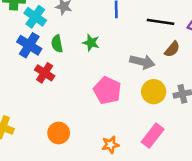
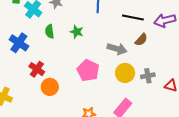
blue cross: (29, 45) -> (19, 43), moved
red cross: (45, 73) -> (37, 69), moved
orange circle: (59, 133) -> (50, 87), moved

